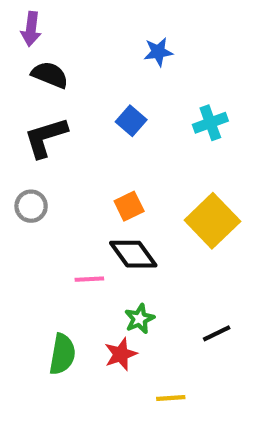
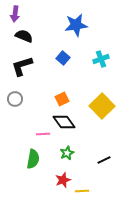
blue star: (158, 52) -> (76, 25), size x1.6
green semicircle: (62, 354) -> (33, 159), moved
red star: (121, 354) -> (63, 180), moved

